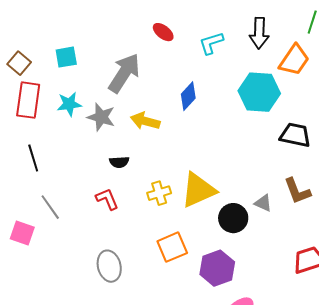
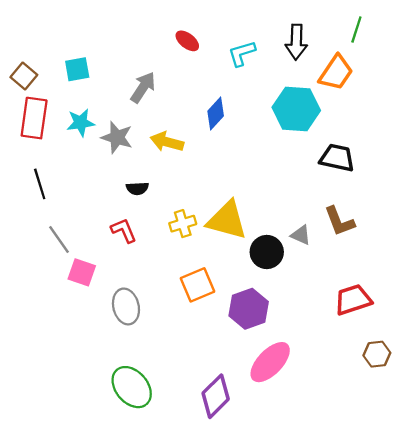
gray arrow: (124, 73) -> (143, 87), size x0.7
yellow triangle: (198, 190) -> (227, 220), turned 39
pink square: (22, 233) -> (82, 272), moved

